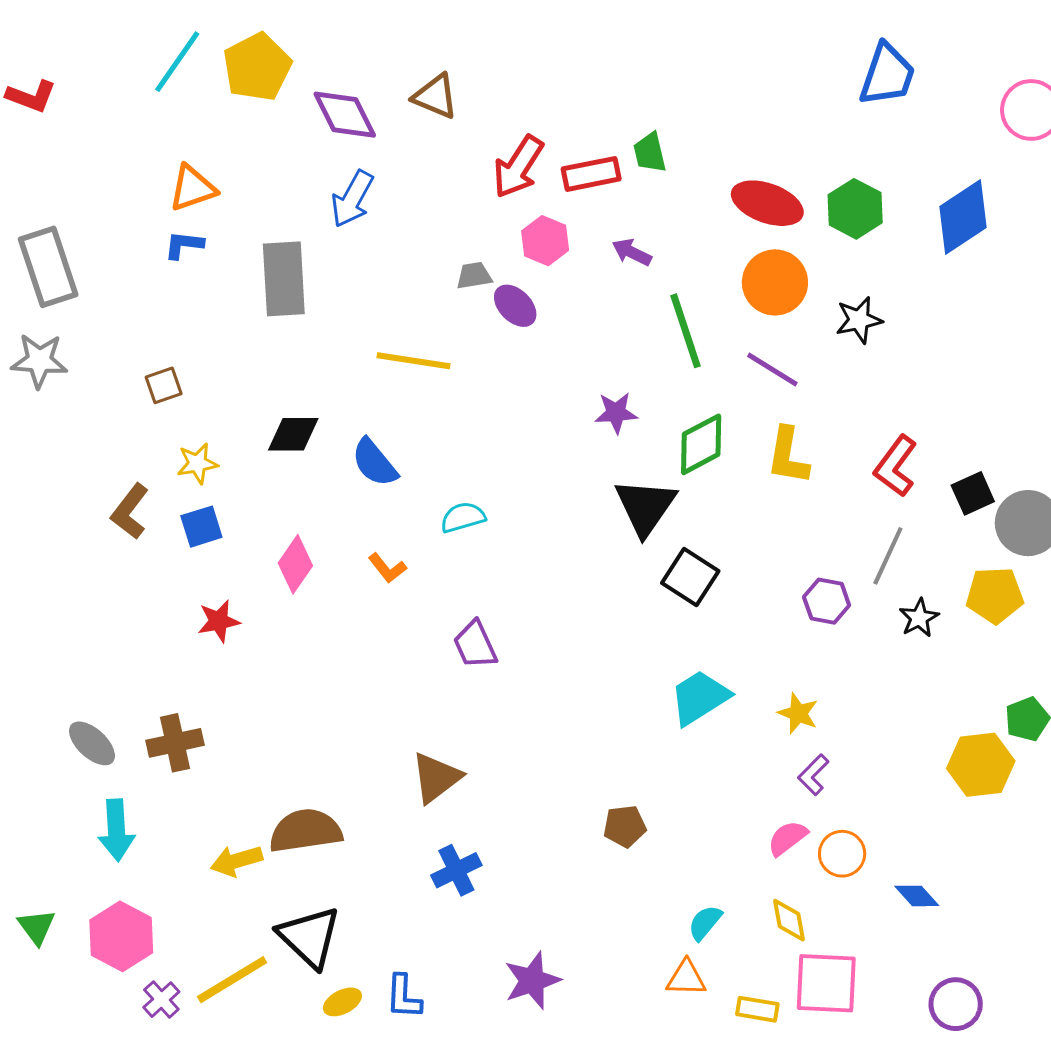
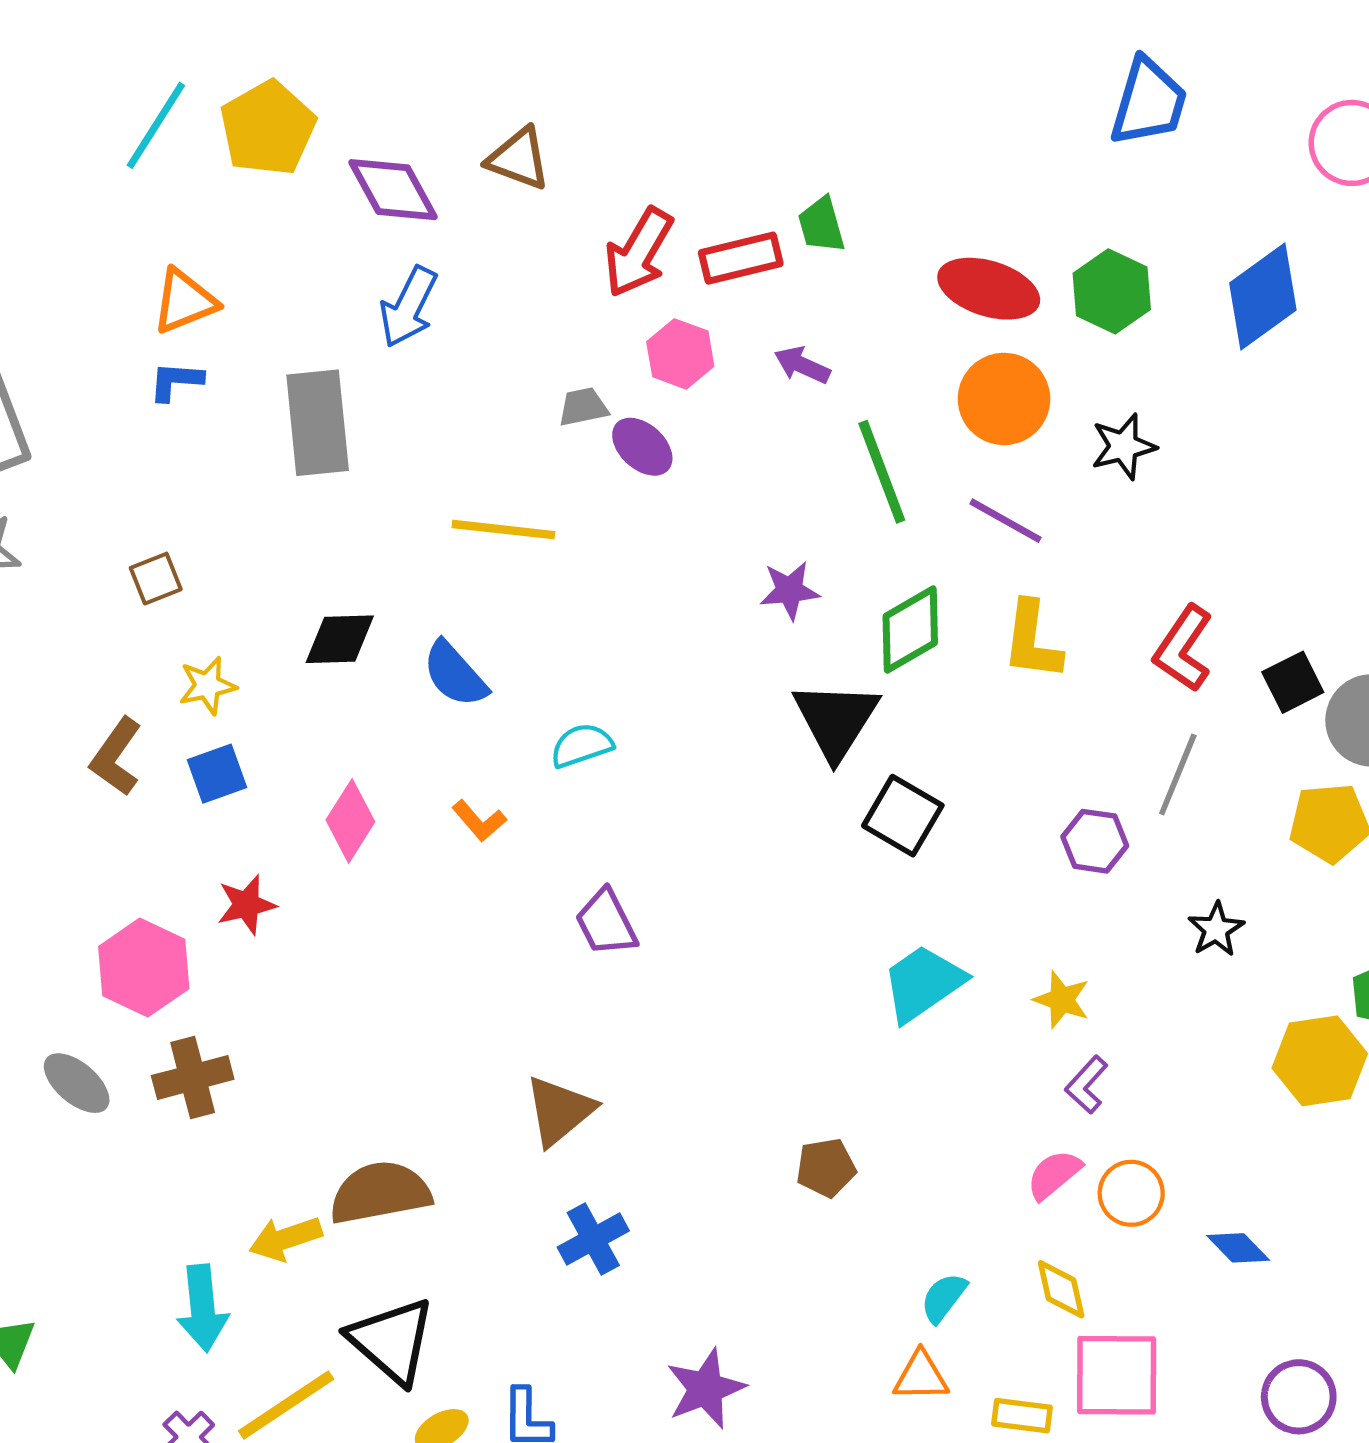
black star: (919, 618) -> (1216, 929), moved
cyan arrow: (116, 830) -> (202, 1308), moved
pink hexagon: (121, 936) -> (144, 968), moved

